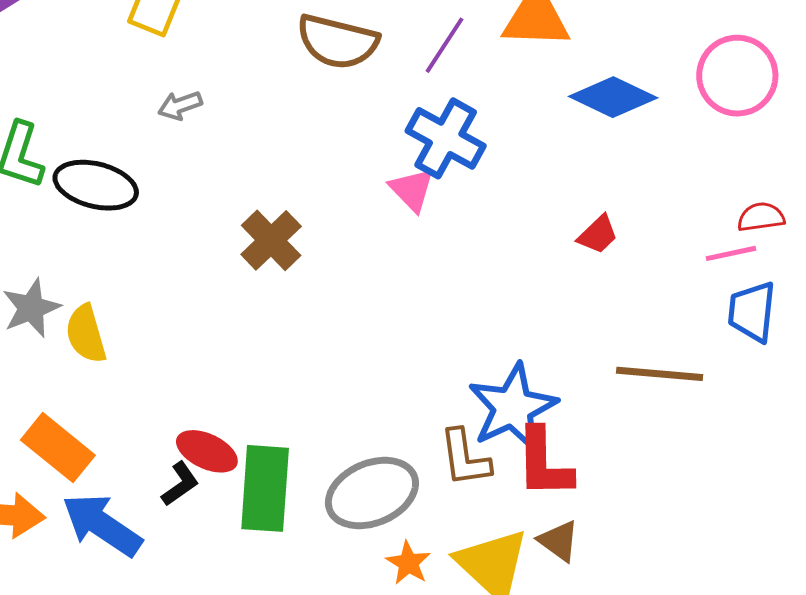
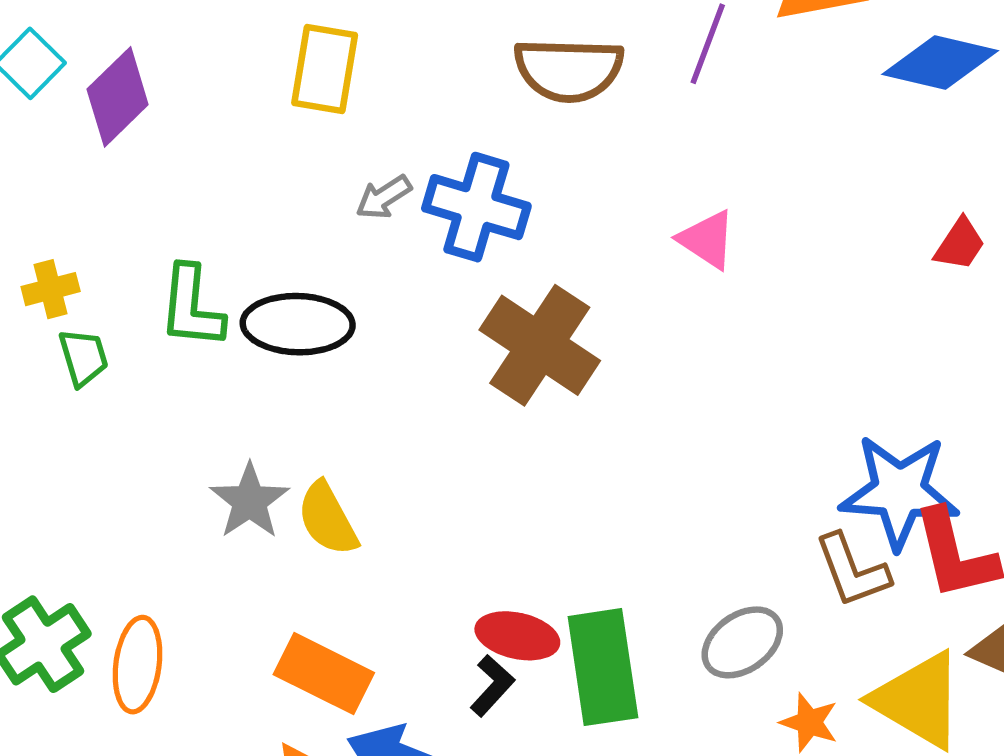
blue cross: (446, 138) -> (476, 207), moved
brown cross: (271, 240) -> (540, 345), size x1.4
blue star: (513, 407) -> (899, 492), turned -30
gray ellipse: (372, 493) -> (742, 642), size x0.7

